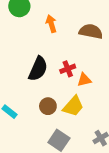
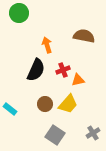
orange arrow: (51, 24) -> (47, 45), moved

